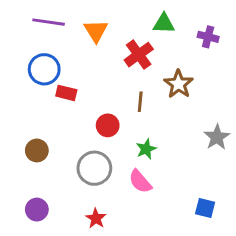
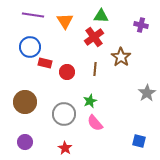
green triangle: (164, 24) -> (101, 16), moved
red circle: (108, 125) -> (67, 72), moved
green star: (146, 149) -> (90, 101), moved
brown circle: (37, 150) -> (25, 102), size x1.5

